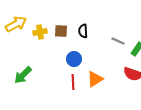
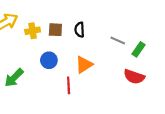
blue circle: (74, 59) -> (49, 60), moved
orange triangle: (95, 79) -> (84, 65), moved

